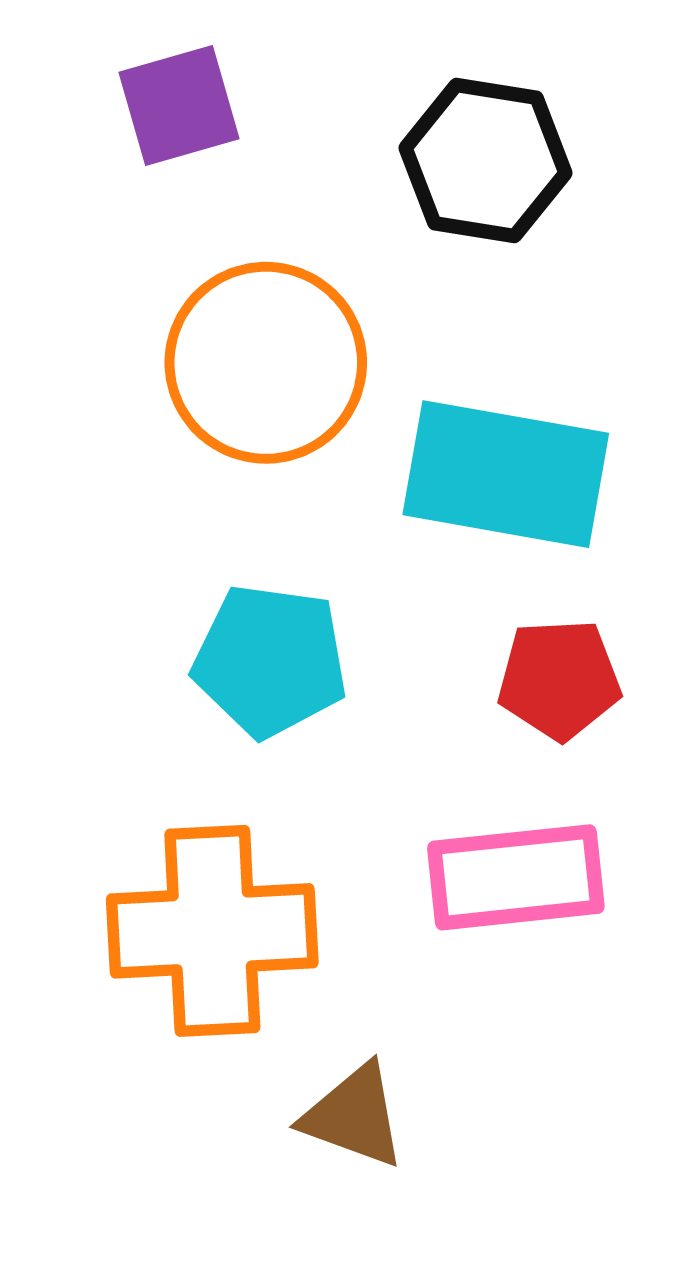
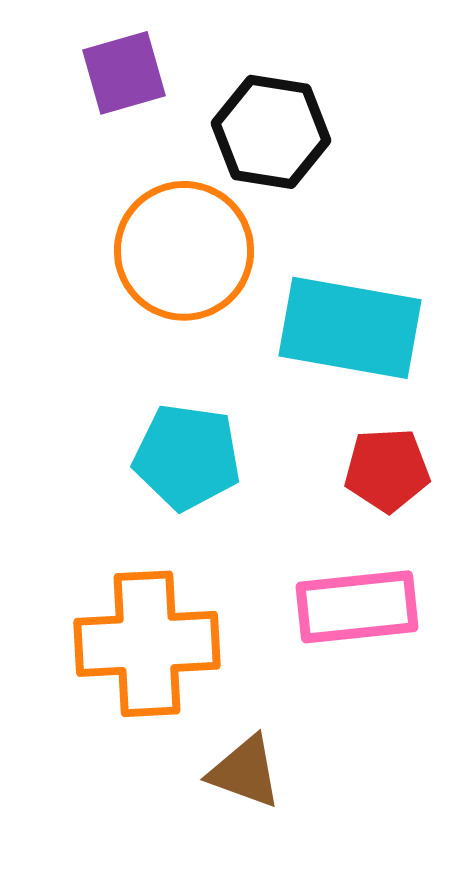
black hexagon: (485, 160) -> (271, 132), moved

